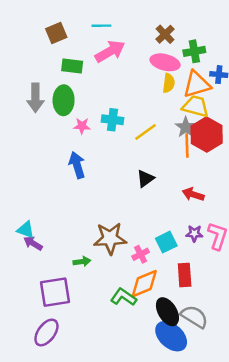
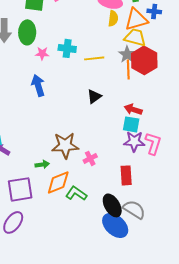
yellow line: (145, 132) -> (94, 58), turned 30
purple star: (194, 233) -> (134, 141), size x1.5
cyan square: (166, 242) -> (131, 124), moved, turned 36
orange diamond: (144, 284) -> (58, 182), moved

